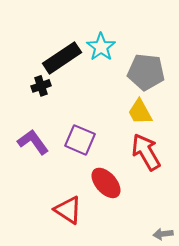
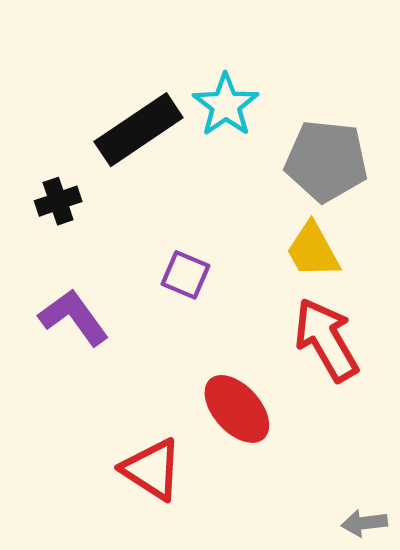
black cross: (41, 86) -> (58, 201), moved
purple square: (80, 140) -> (185, 275), moved, size x0.7

